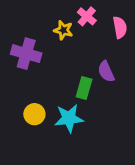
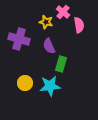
pink semicircle: (120, 27) -> (79, 25), moved
purple semicircle: (106, 71) -> (49, 46), moved

